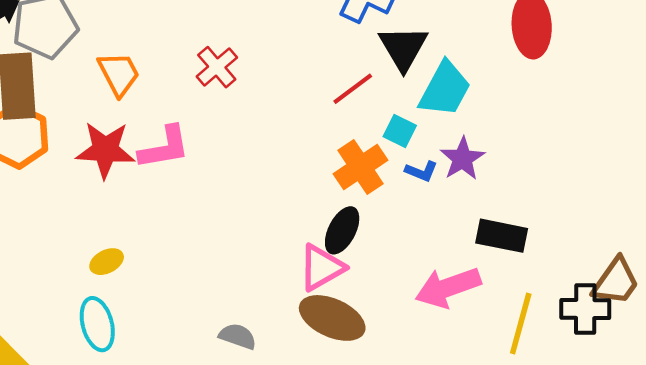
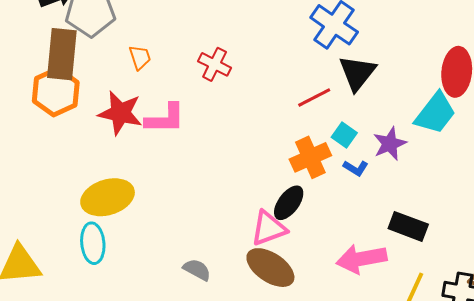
red cross: (217, 67) -> (215, 64), turned -32
orange trapezoid: (119, 74) -> (140, 57), size x0.7
cyan trapezoid: (445, 89) -> (435, 113), moved
purple star: (462, 159) -> (390, 144), moved
yellow ellipse: (107, 262) -> (108, 197), size x2.0

